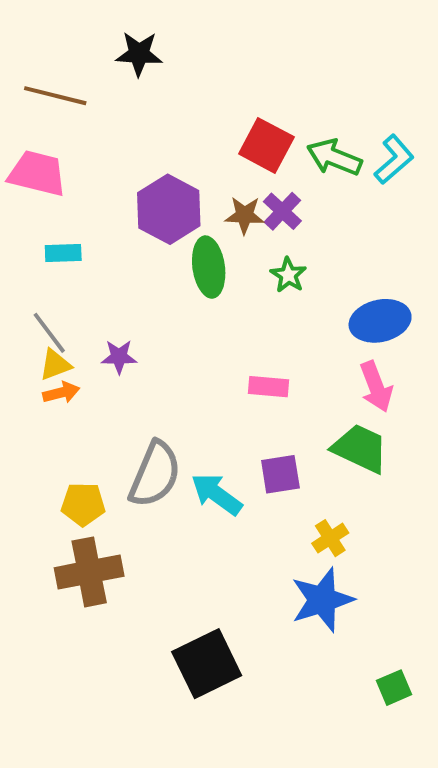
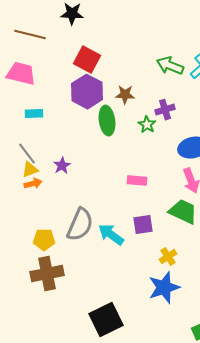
red square: (266, 145) -> (87, 60), moved
purple cross: (282, 211) -> (165, 110), moved, turned 30
purple star: (119, 357) -> (62, 166), turned -30

